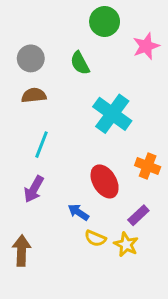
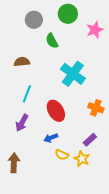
gray circle: (31, 58) -> (34, 20), moved
red ellipse: (105, 181) -> (56, 111), moved
blue arrow: (78, 212) -> (51, 138), turned -56

